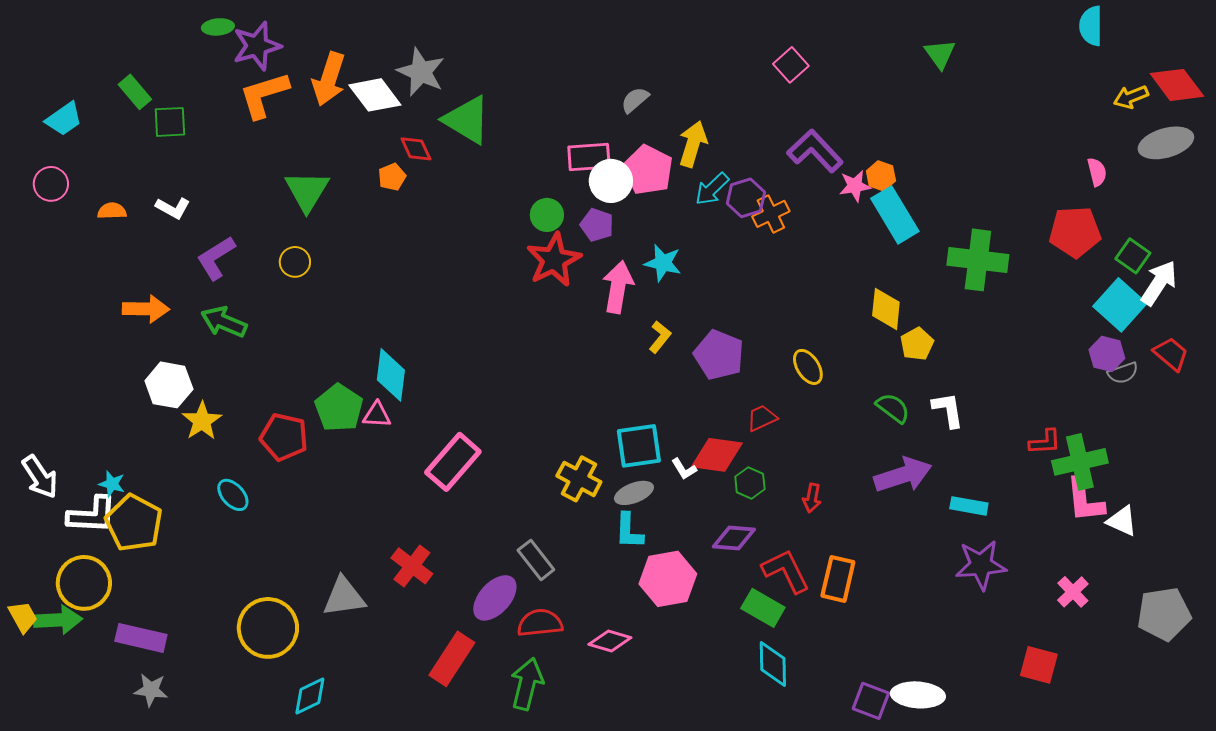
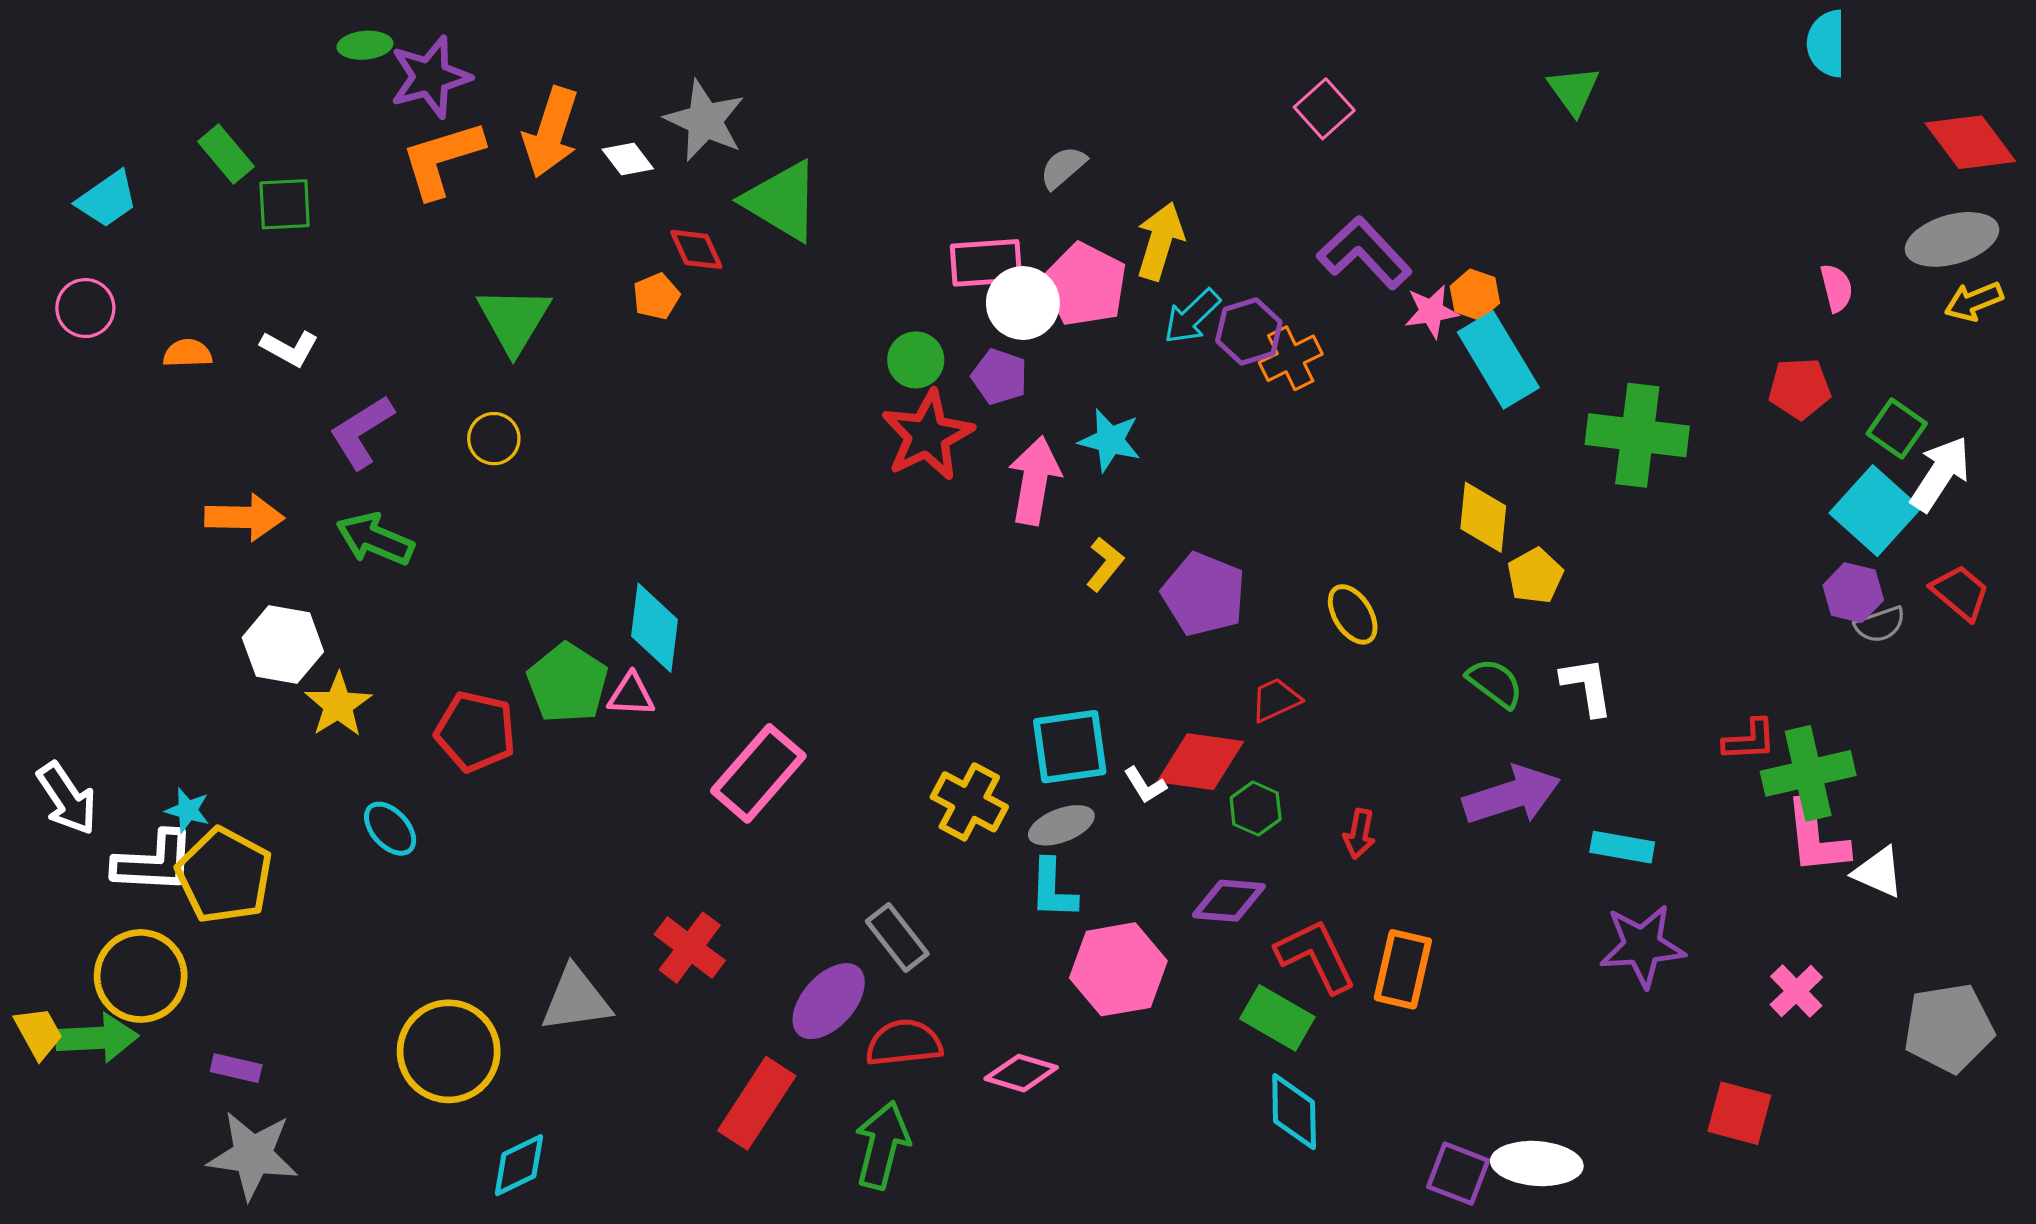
white diamond: (375, 95) -> (628, 159), size x0.6
yellow arrow: (1131, 97) -> (1974, 301), moved
red pentagon: (1075, 232) -> (1800, 388), size x0.7
purple rectangle: (141, 638) -> (236, 1068), size x0.6
gray star: (151, 690) -> (253, 1155), size x1.6

